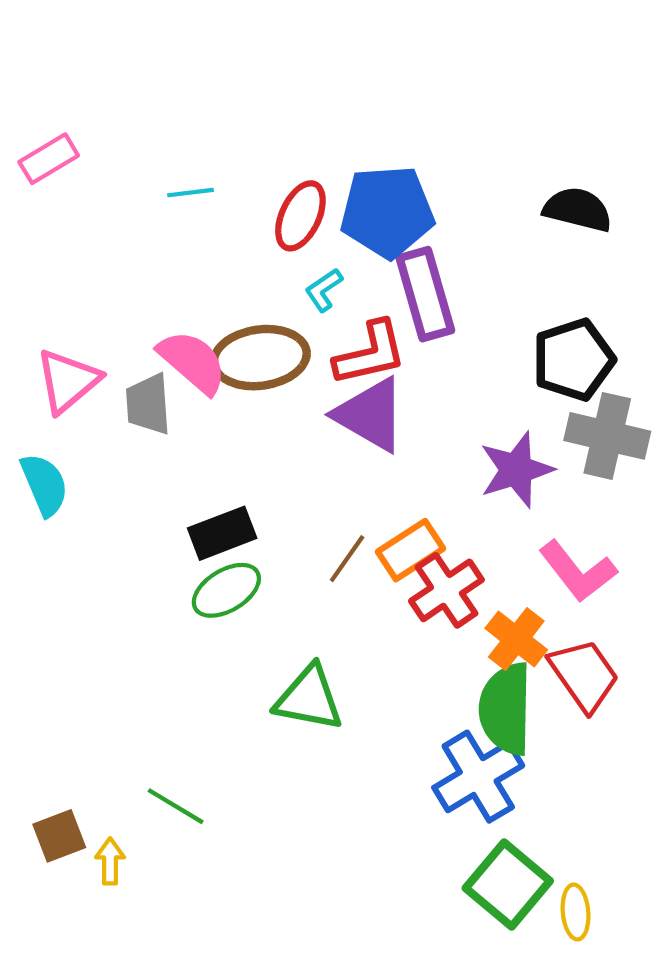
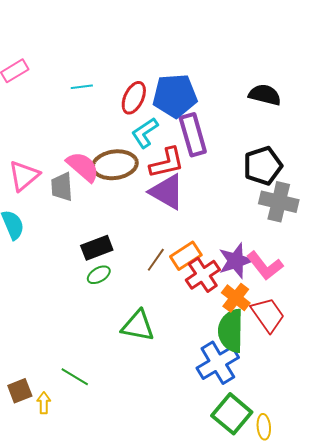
cyan L-shape: (324, 290) -> (145, 133), size x1.5
purple star: (516, 470) -> (236, 261), moved
green ellipse: (226, 590) -> (99, 275), size x0.7

